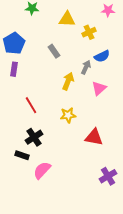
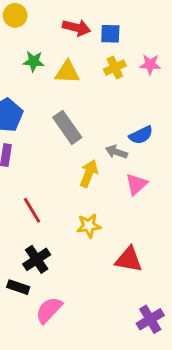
yellow triangle: (67, 19) -> (67, 72), moved
yellow cross: (89, 32) -> (115, 68), moved
gray rectangle: (54, 51) -> (67, 127), size x1.5
gray arrow: (86, 67) -> (116, 152), turned -96

